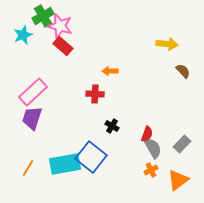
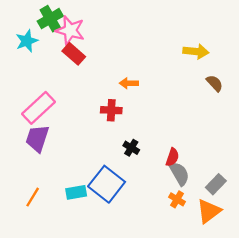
gray rectangle: (182, 144) -> (216, 184), moved
cyan rectangle: (65, 164) -> (76, 192), size x0.6
orange cross: (151, 170) -> (177, 199), turned -32

